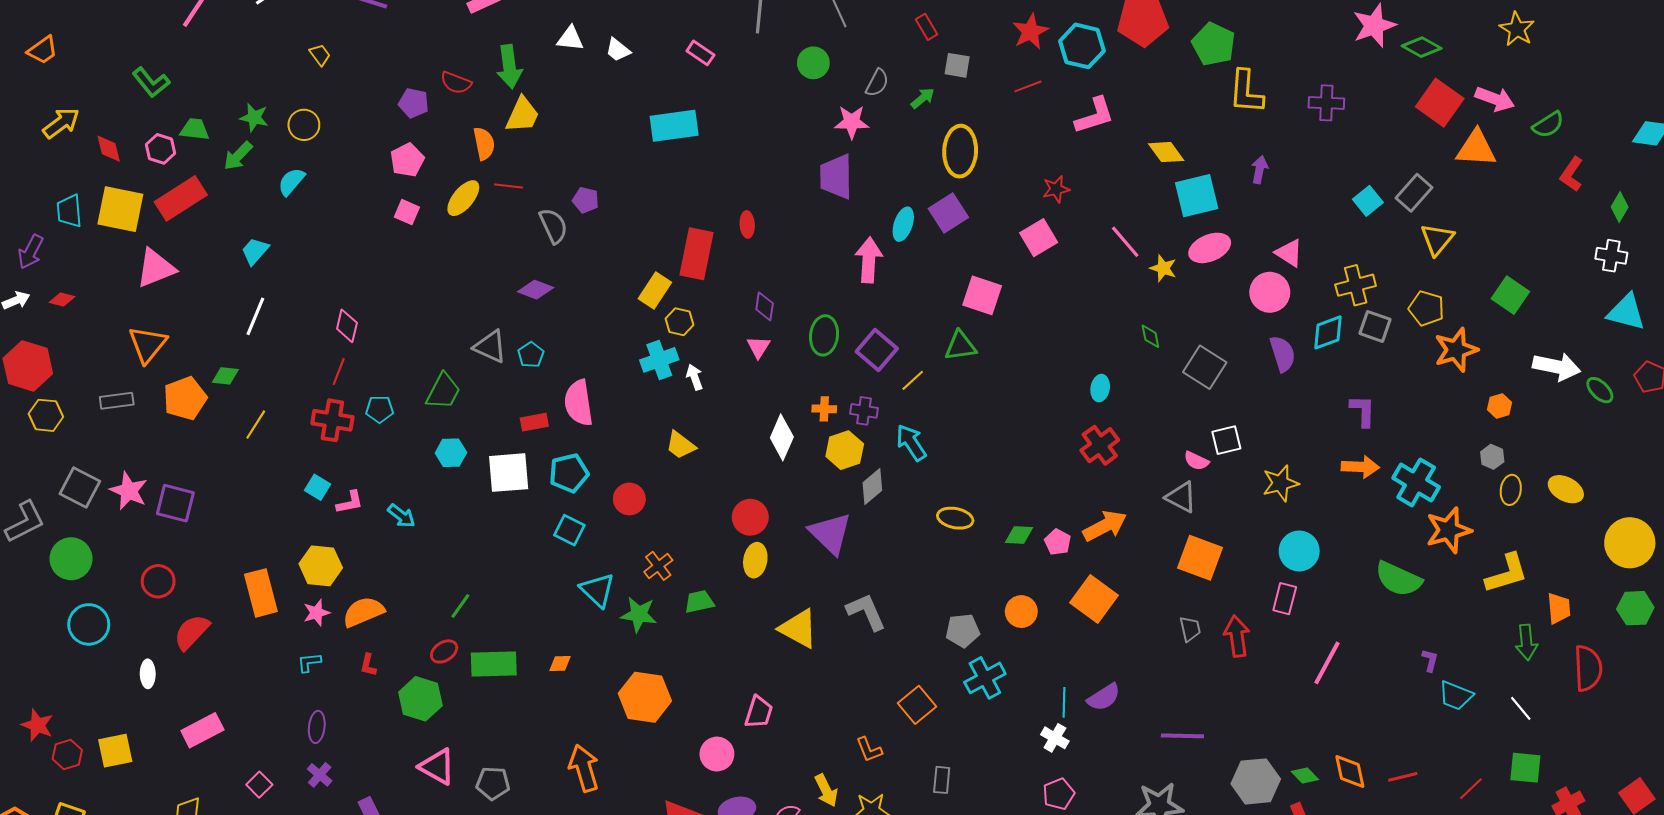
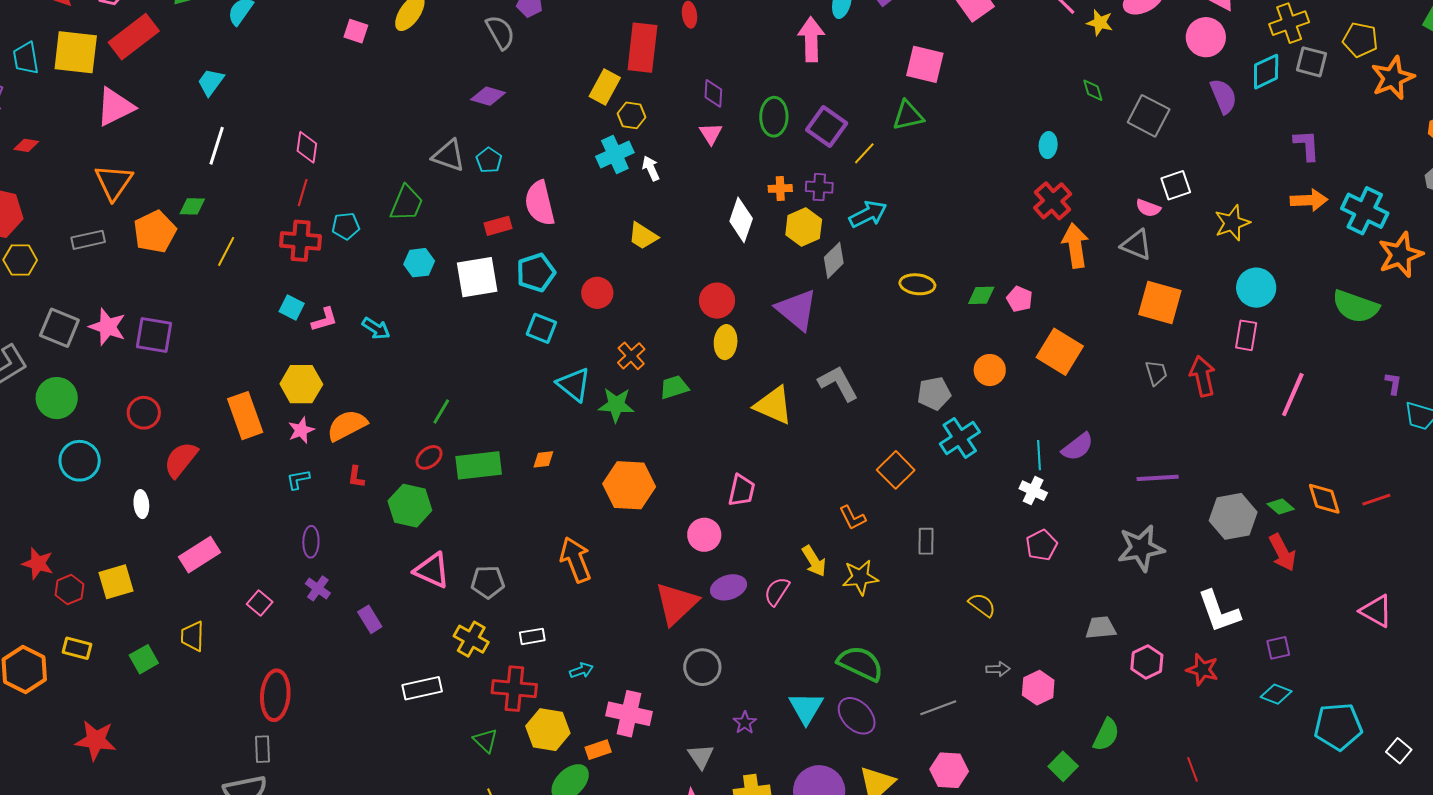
cyan arrow: (911, 443) -> (868, 214), turned 102
orange arrow: (1105, 526) -> (1075, 246), moved, turned -66

